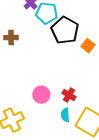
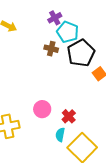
brown cross: (11, 38) -> (51, 49), moved

